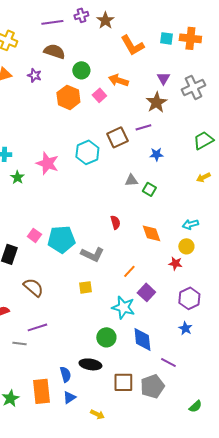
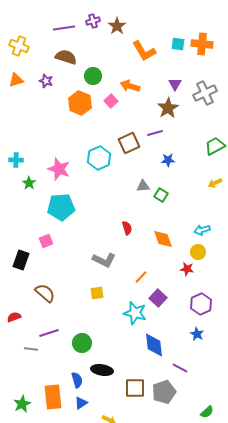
pink square: (34, 235) -> (46, 241), turned 32
cyan pentagon: (61, 239) -> (61, 207), moved
green circle: (106, 337) -> (82, 343), moved

